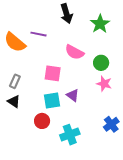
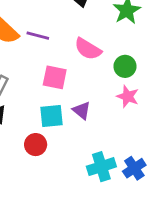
purple line: (38, 34) -> (38, 36), moved
blue cross: (111, 124) -> (134, 168), moved
cyan cross: (70, 135) -> (101, 167), moved

